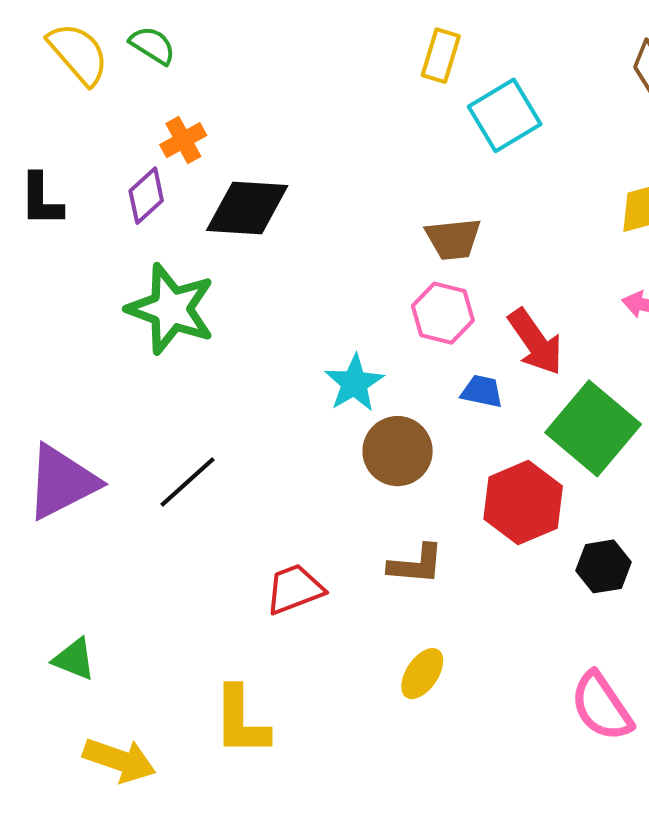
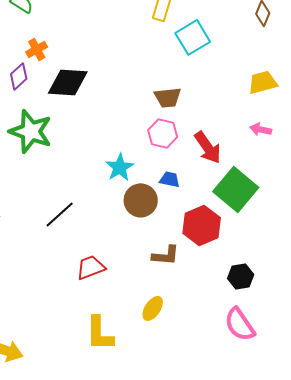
blue trapezoid: (482, 391) -> (170, 179), moved
black line: (187, 482) -> (60, 214), moved
brown L-shape: (416, 564) -> (166, 255), moved
black hexagon: (603, 566) -> (241, 276), moved
yellow L-shape: (241, 721) -> (100, 333), moved

